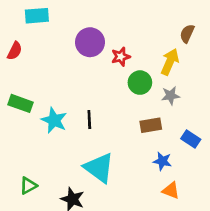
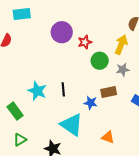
green rectangle: (21, 103) -> (15, 111), moved, turned 36
blue star: (162, 161) -> (91, 103), moved
orange triangle: (171, 190) -> (108, 137), moved

